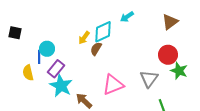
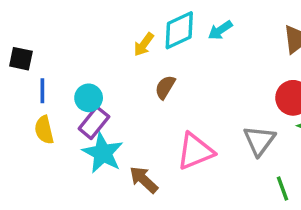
cyan diamond: (103, 32) -> (179, 30), moved
yellow arrow: (84, 38) -> (144, 44), moved
cyan circle: (47, 49) -> (89, 98), moved
blue line: (39, 57) -> (42, 91), moved

